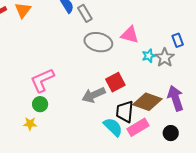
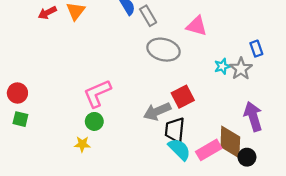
pink triangle: (130, 35) -> (197, 26), moved
brown diamond: (147, 102) -> (230, 142), moved, turned 72
black trapezoid: (125, 112) -> (175, 130), moved

